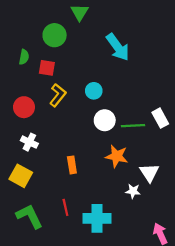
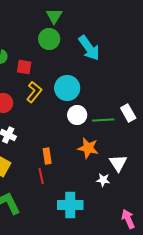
green circle: (55, 35) -> (49, 39), moved
cyan circle: (94, 91) -> (67, 88), size x1.6
red line: (65, 207) -> (41, 176), moved

